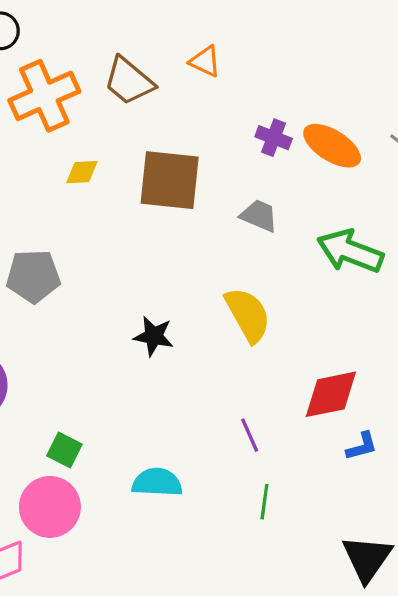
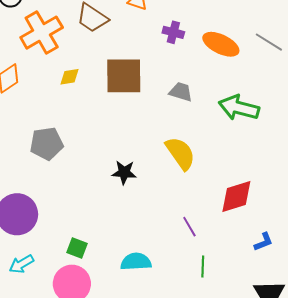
purple cross: (274, 138) -> (173, 32), moved
blue L-shape: (362, 446) -> (263, 242), moved

